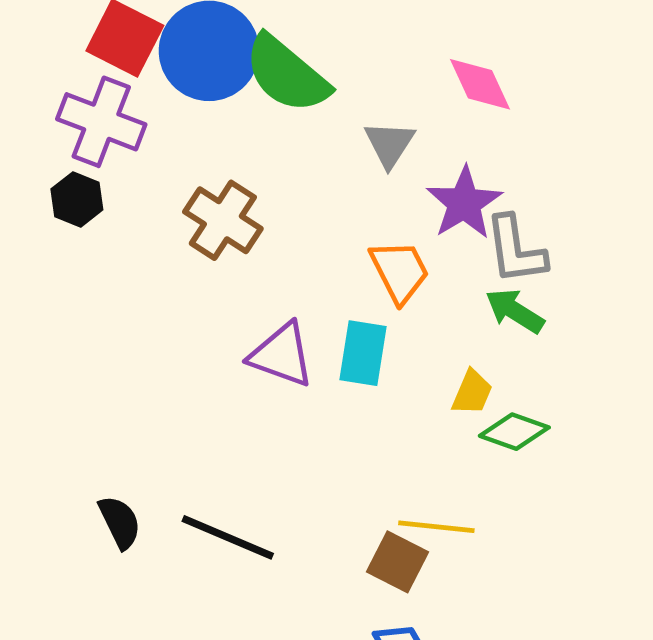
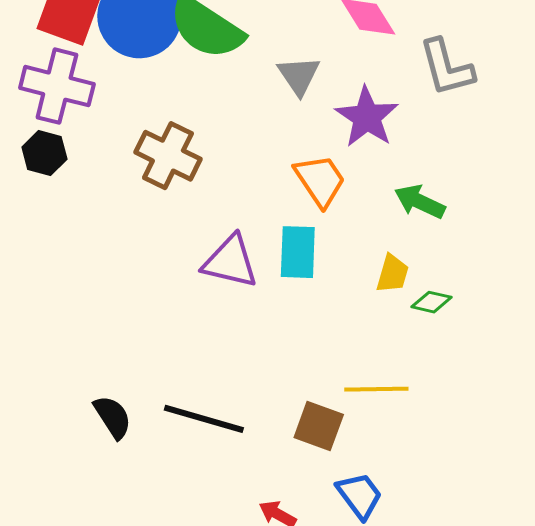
gray L-shape: (516, 250) -> (447, 67), moved
green diamond: (514, 432) -> (432, 302), size x0.7
brown square: (398, 562) -> (319, 426), moved

